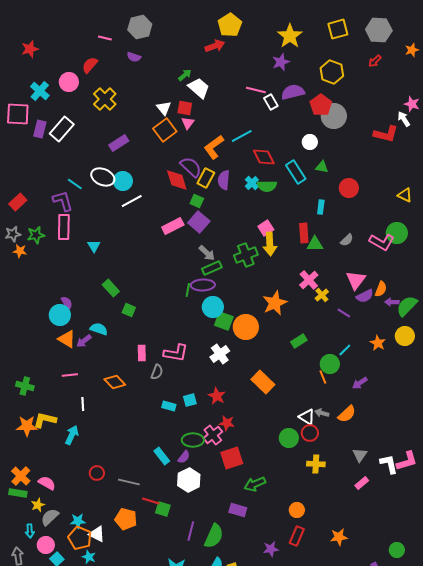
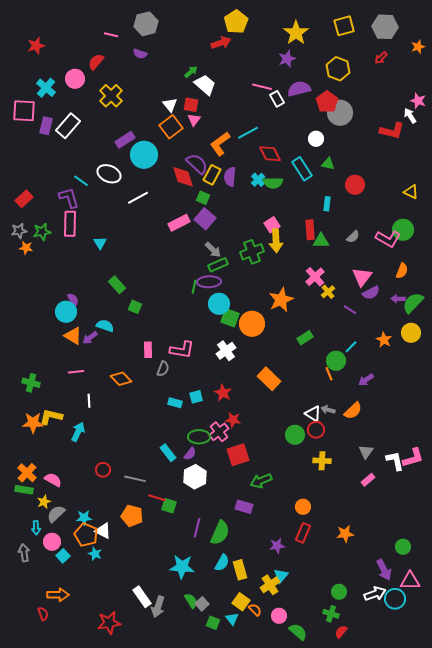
cyan circle: (123, 181) -> (144, 155), moved, size x1.4
orange semicircle: (381, 289) -> (402, 271), moved

